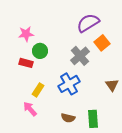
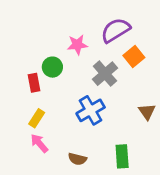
pink star: (26, 34) -> (77, 45), moved
red rectangle: (26, 63) -> (34, 83), turned 64
yellow rectangle: (38, 90) -> (37, 118), moved
brown semicircle: (68, 118) -> (77, 159), moved

